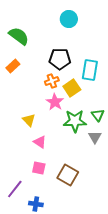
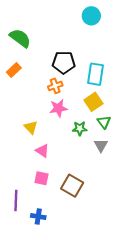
cyan circle: (69, 19) -> (91, 16), moved
yellow square: (72, 88) -> (93, 102), moved
pink star: (55, 102) -> (58, 108), turned 30
green star: (75, 121) -> (80, 128), size x0.6
purple line: (15, 189) -> (16, 201), turned -36

